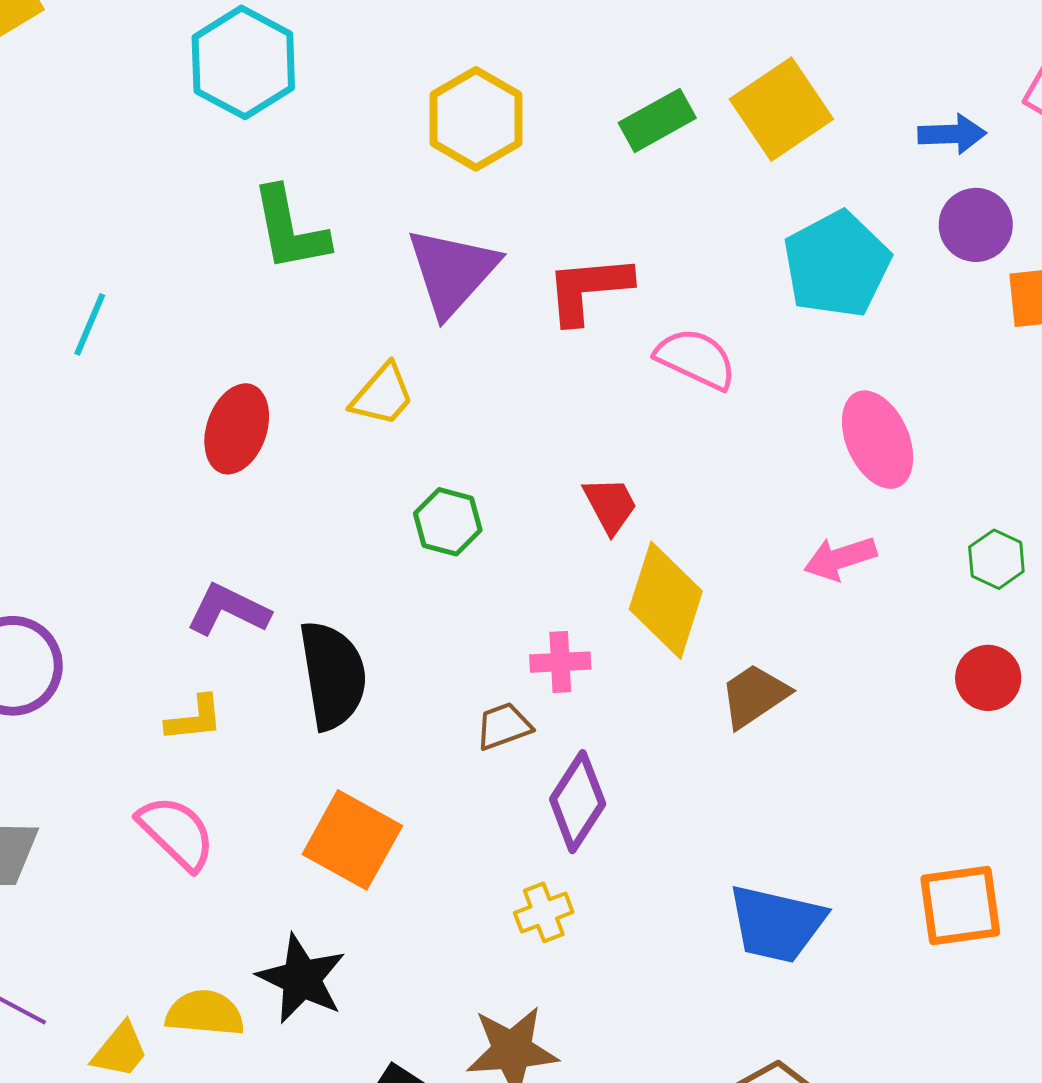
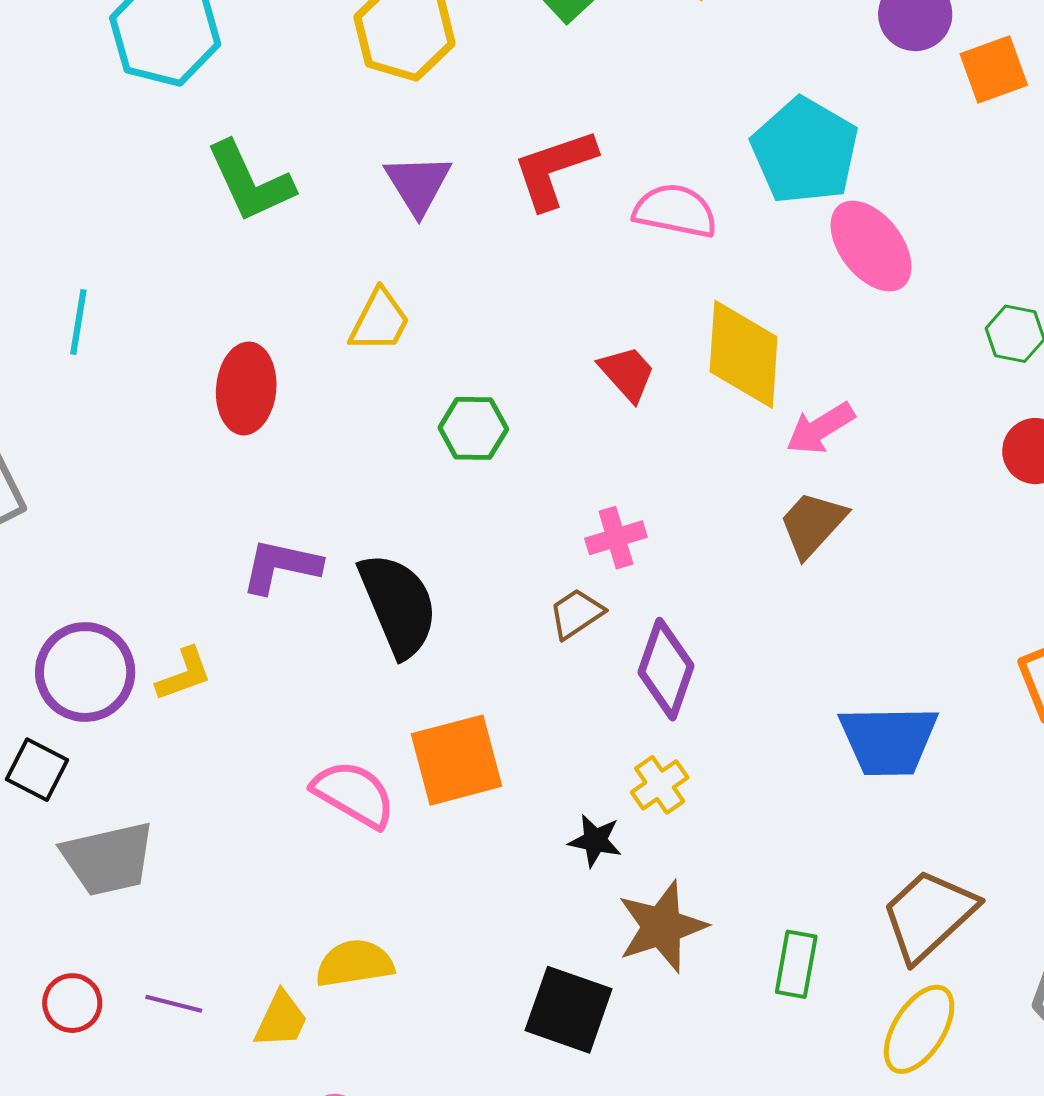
cyan pentagon: (837, 264) -> (805, 151), moved
purple triangle: (452, 272) -> (418, 184), size x0.7
pink arrow: (840, 558) -> (820, 428), moved
yellow diamond: (666, 600) -> (744, 354), moved
yellow L-shape: (194, 719) -> (184, 674), moved
pink semicircle: (176, 833) -> (354, 794), moved
orange square: (352, 840) -> (456, 760), turned -30
black star: (302, 979) -> (595, 841), moved, size x0.6

